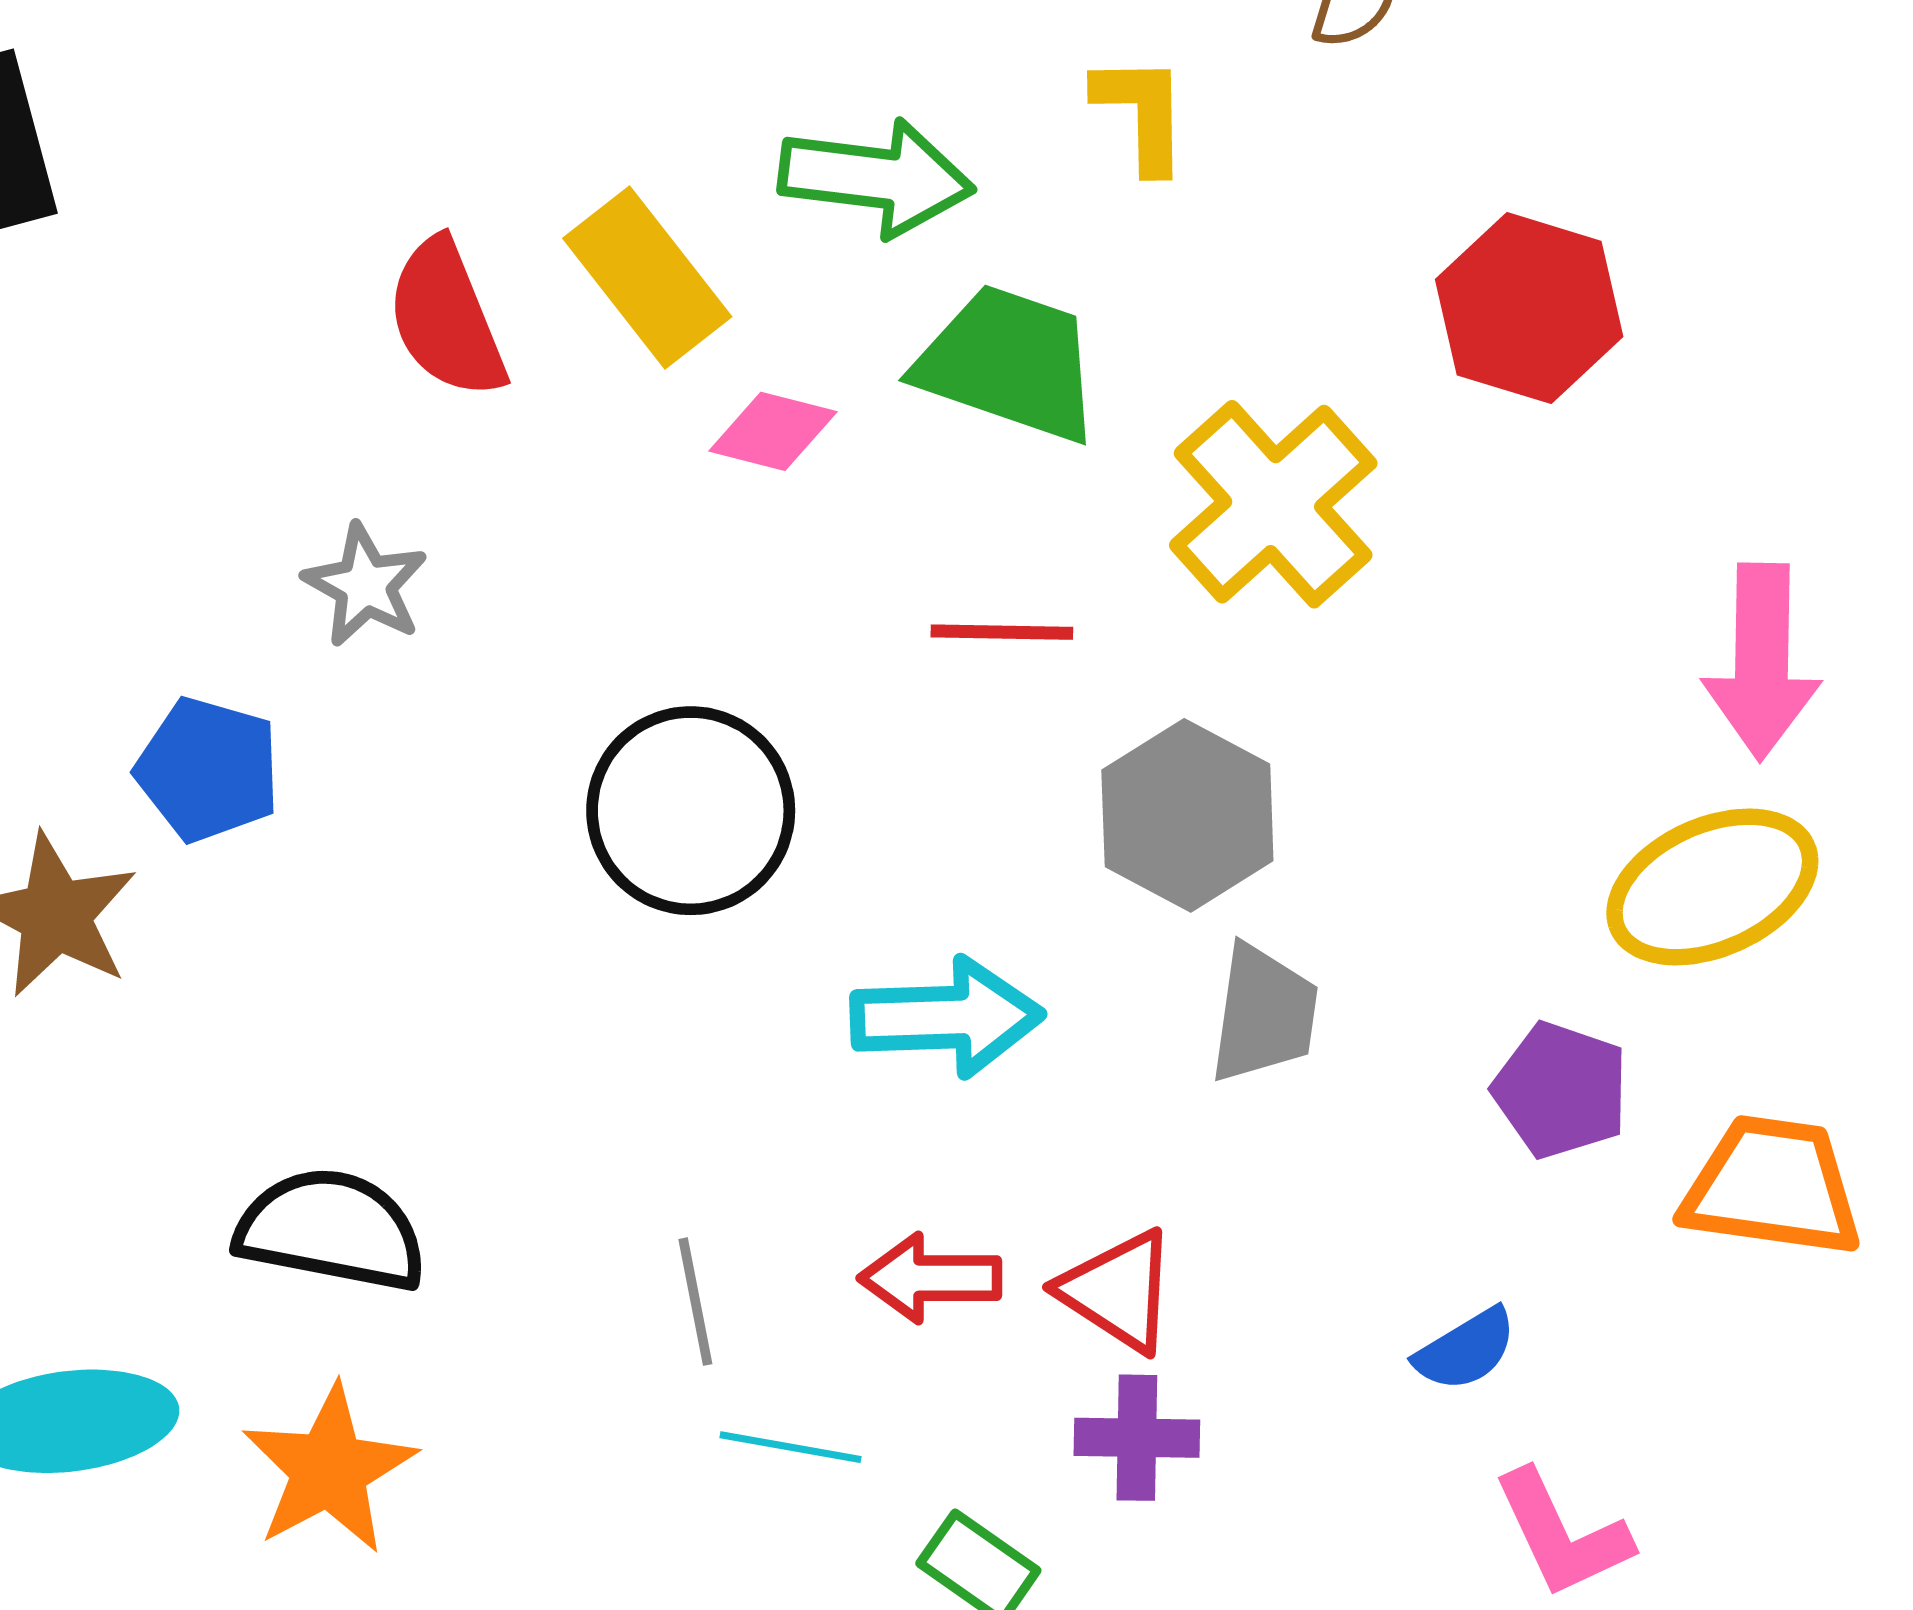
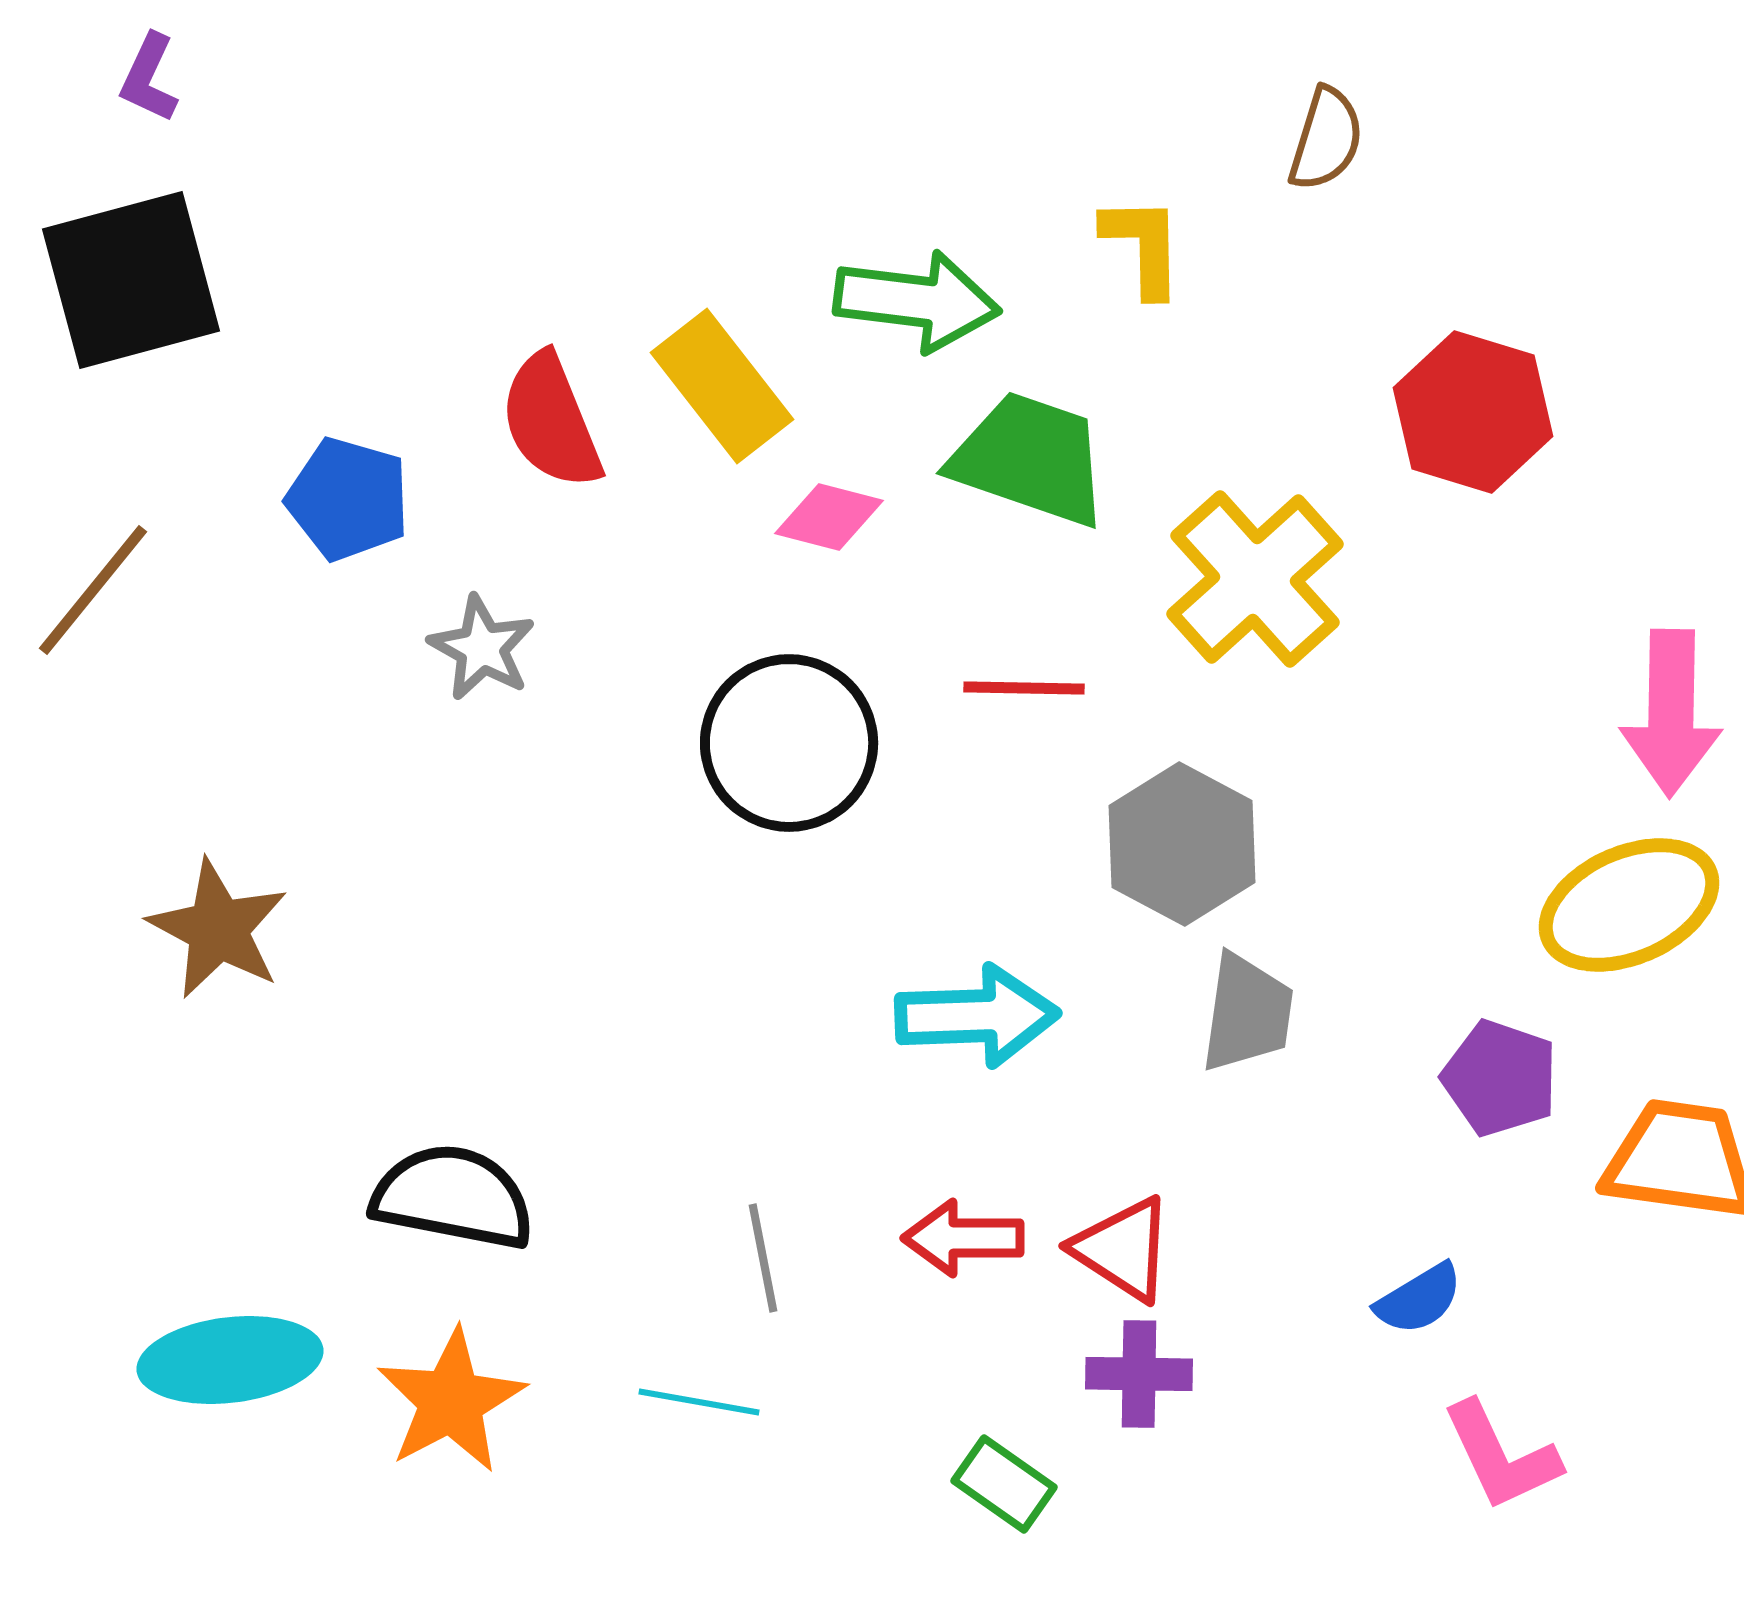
blue pentagon: (208, 770) -> (348, 499), moved
black circle: (691, 811) -> (789, 743), moved
cyan line: (791, 1447) -> (699, 1402), moved

